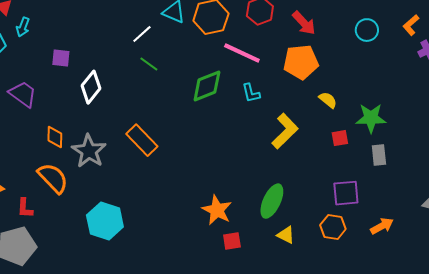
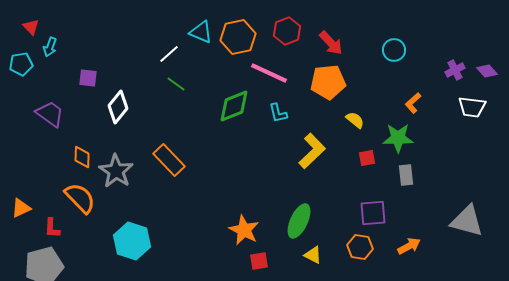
orange L-shape: (411, 25) -> (413, 103), moved

